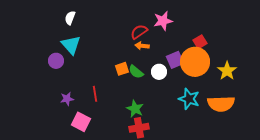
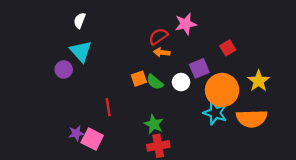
orange circle: (195, 62) -> (222, 90), moved
purple star: (67, 99) -> (76, 133), moved

